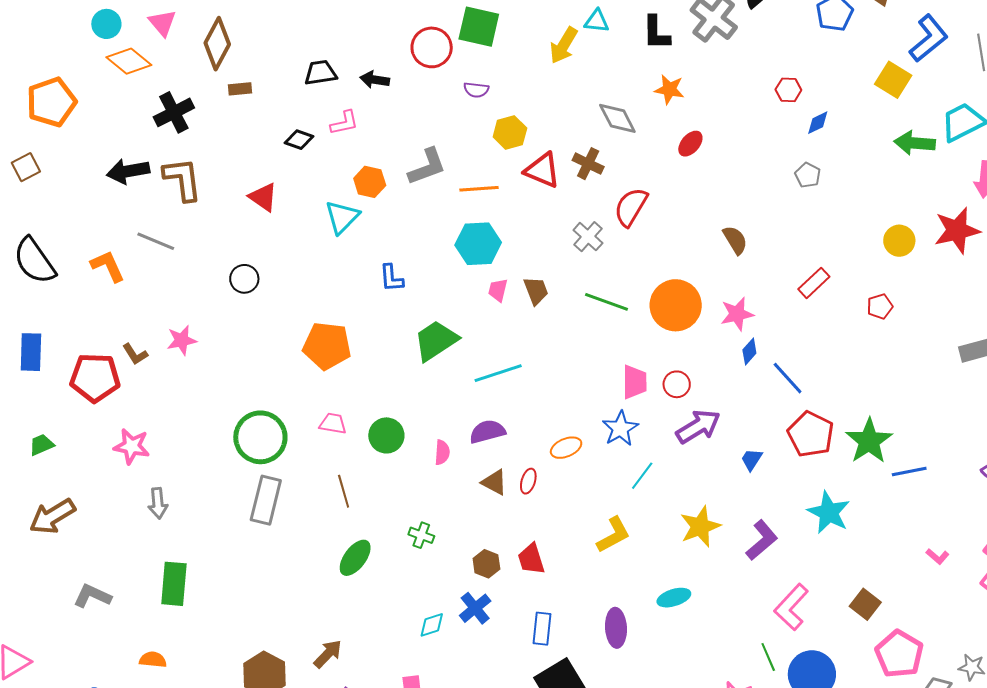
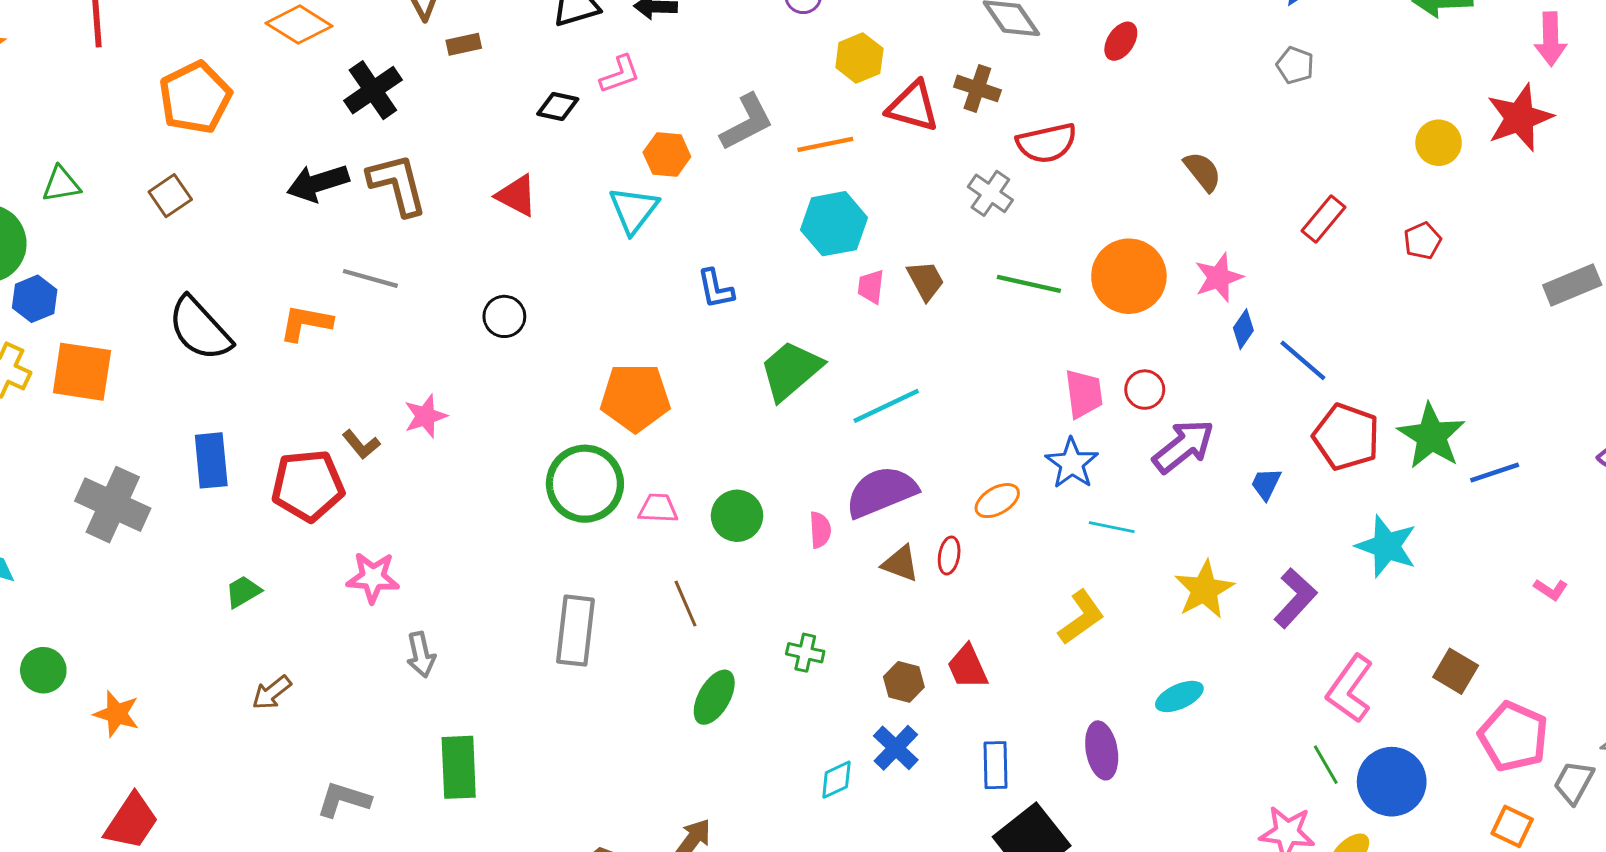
red semicircle: (631, 207) -> (1047, 143), turned -126
orange L-shape: (108, 266) -> (306, 323), turned -48
purple semicircle: (487, 432) -> (881, 492), size x1.4
green circle: (260, 437) -> (585, 484), moved
cyan line: (642, 476) -> (1112, 527), turned 72
brown arrow: (52, 516) -> (272, 693), size x0.6

